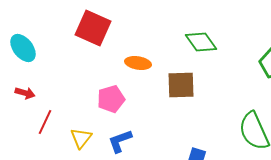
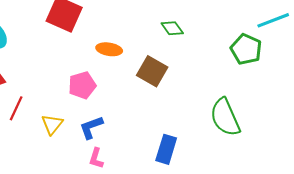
green diamond: (201, 42) -> (172, 28), size x0.7
brown square: (181, 85) -> (152, 71), turned 32

